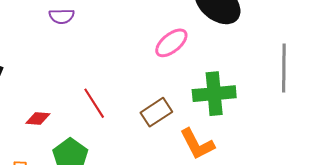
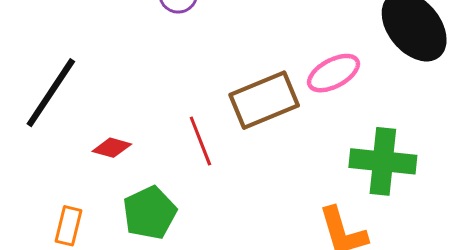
brown rectangle: (156, 112) -> (264, 100), moved, size x1.4

